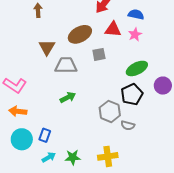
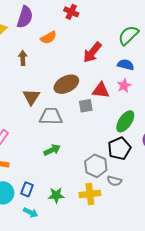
red triangle: (113, 29) -> (101, 90), moved
green ellipse: (137, 68) -> (125, 121), turned -30
yellow cross: (108, 156) -> (90, 194), moved
cyan arrow: (49, 157) -> (31, 213), turned 56
green star: (73, 157) -> (56, 195), moved

